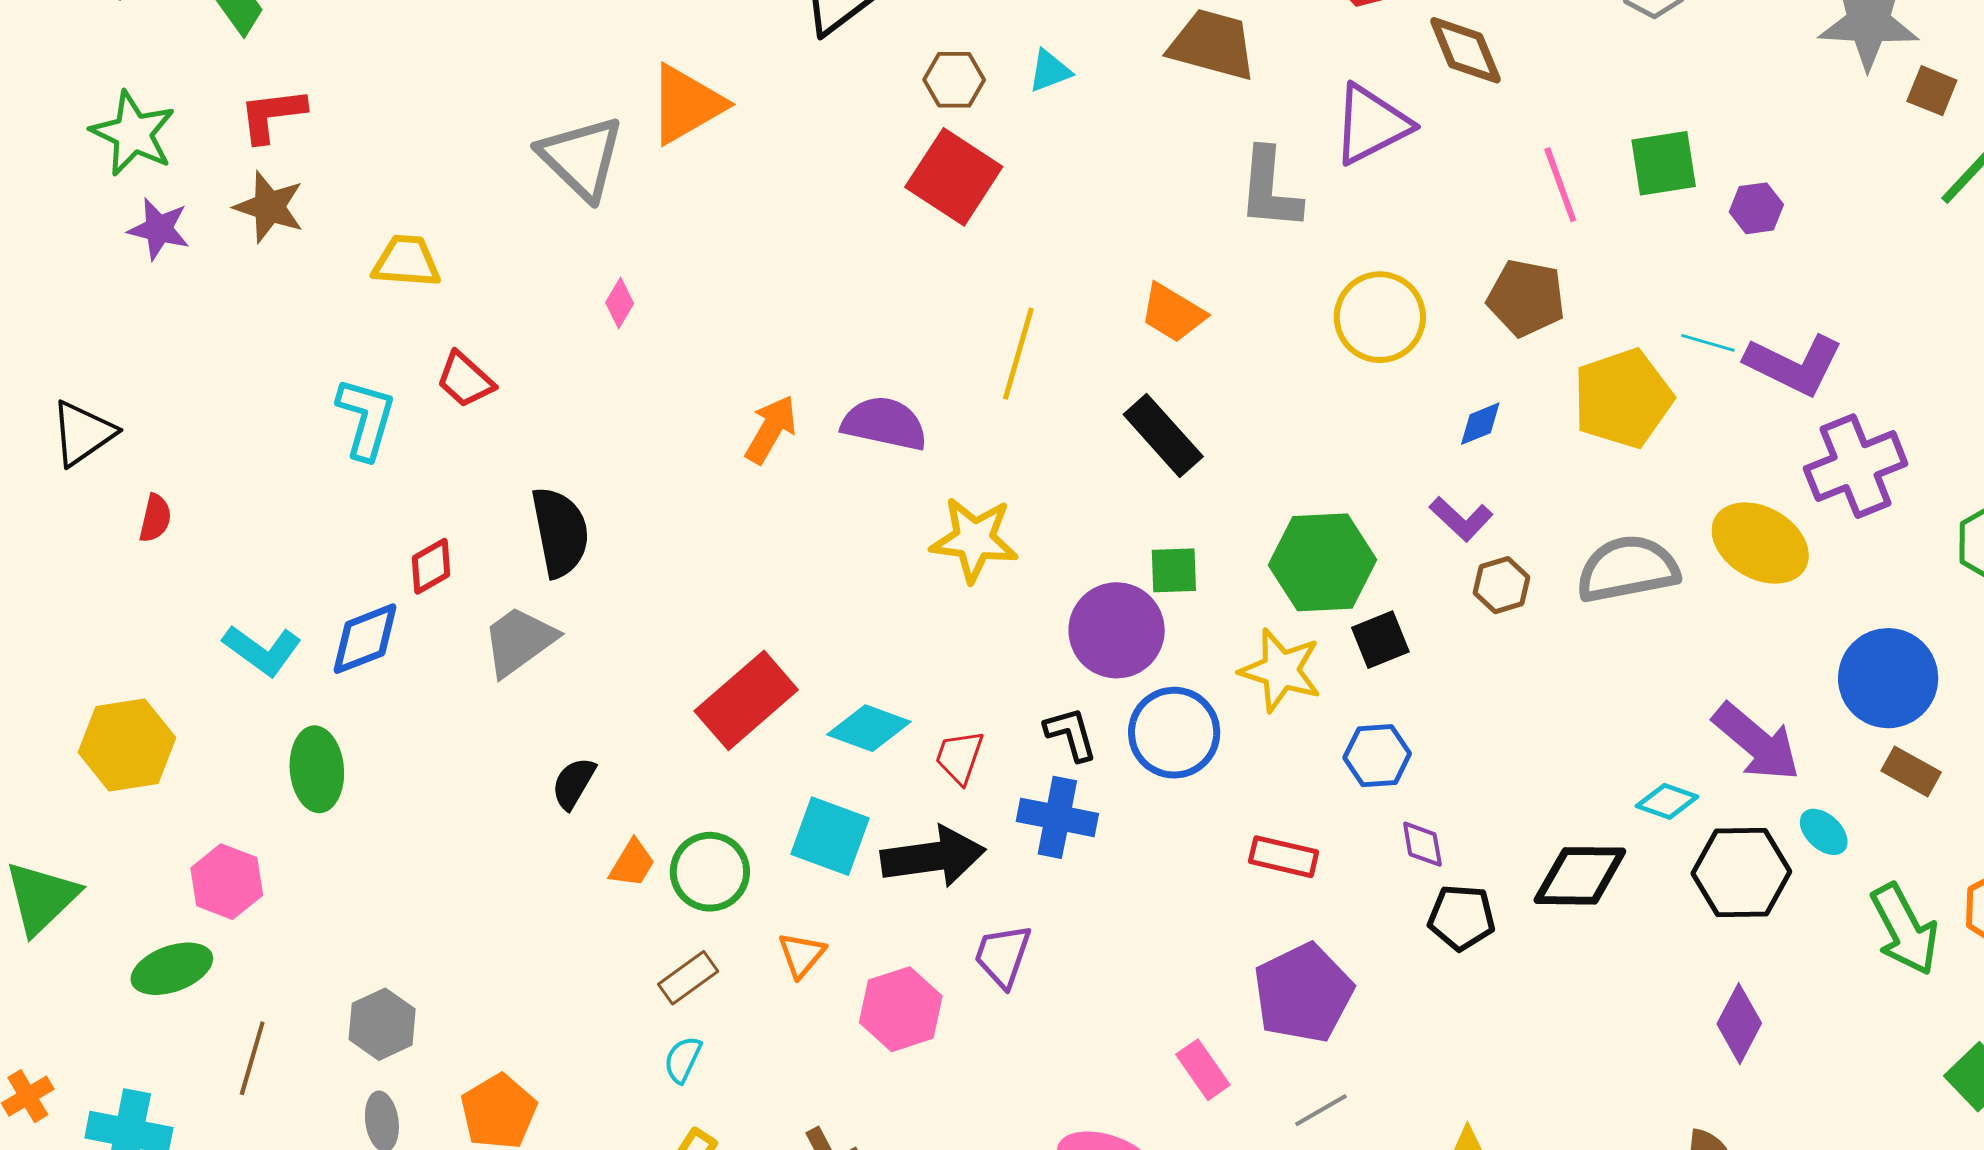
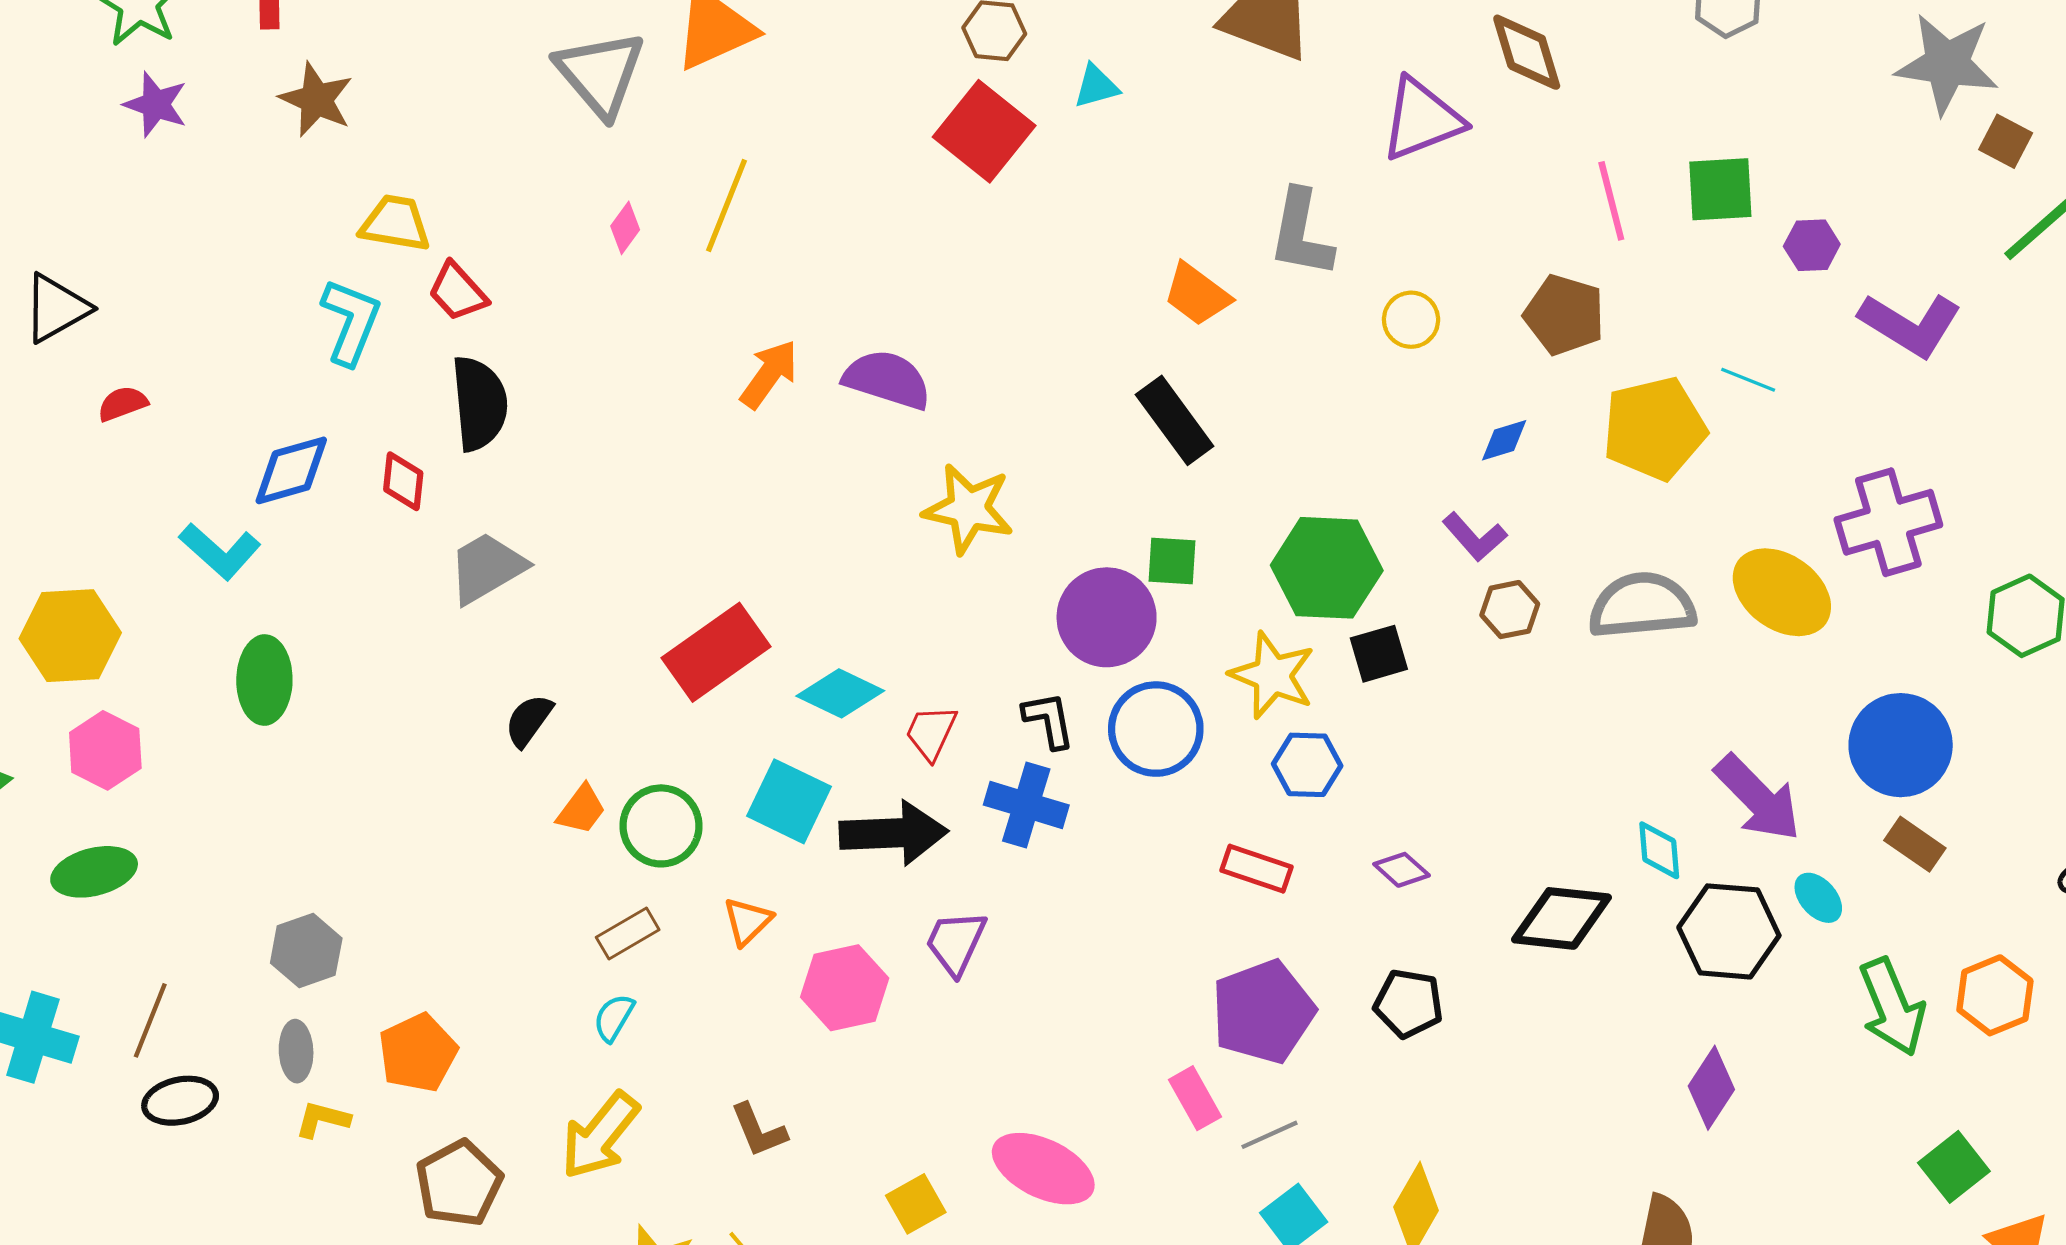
cyan triangle: (1050, 71) -> (1096, 86), moved
gray L-shape: (1270, 189) -> (1301, 233), moved
brown star: (269, 207) -> (316, 100), moved
yellow trapezoid: (406, 261) -> (395, 223), moved
yellow circle: (1380, 317) -> (1411, 320), size x0.6
yellow line: (1018, 354) -> (726, 205), moved
purple L-shape: (1794, 365) -> (1910, 325), moved
red semicircle: (155, 518) -> (123, 404), turned -129
black semicircle: (560, 532) -> (479, 403), moved
red diamond: (431, 566) -> (403, 481), turned -60
blue diamond: (365, 639) -> (291, 470), moved
blue hexagon: (1377, 756) -> (1307, 765), moved
cyan diamond: (1667, 801) -> (1659, 850), turned 60
purple diamond: (1422, 844) -> (1402, 870), turned -44
pink hexagon: (227, 882) -> (105, 750), moved
black pentagon: (1462, 917) -> (1408, 1003), moved
brown line: (252, 1058) -> (150, 1020), moved
pink rectangle: (1203, 1070) -> (1195, 1098), moved

